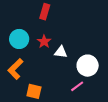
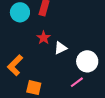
cyan circle: (19, 39) -> (20, 12), moved
white triangle: (61, 52) -> (60, 48), turned -32

